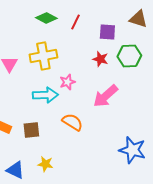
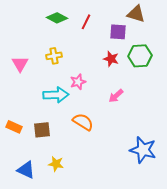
brown triangle: (138, 19) -> (136, 14), moved
yellow cross: (43, 56) -> (54, 56), size x0.6
pink arrow: (105, 96) -> (116, 96), size x0.6

